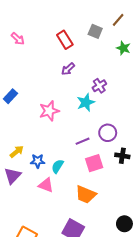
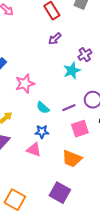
pink star: (49, 111) -> (25, 84), moved
blue star: (38, 161) -> (42, 132), moved
cyan semicircle: (58, 166) -> (43, 108), moved, turned -80

